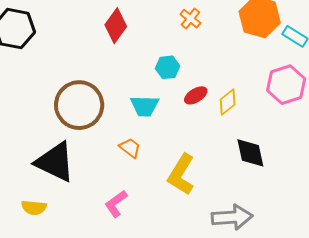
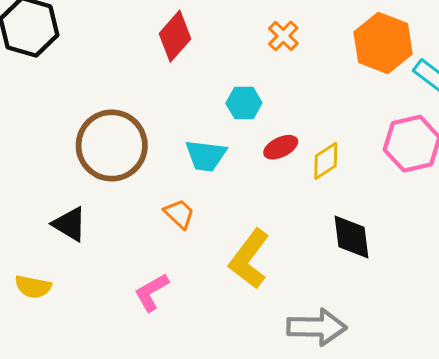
black triangle: (55, 162) -> (70, 224), size x0.6

